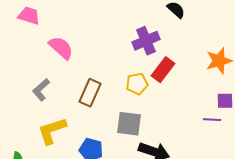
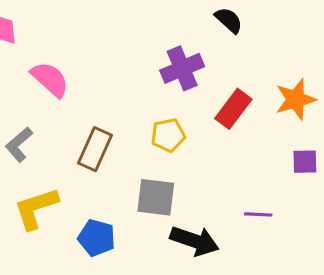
red rectangle: (163, 70) -> (233, 109), moved
purple line: (212, 120) -> (258, 214), moved

